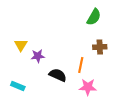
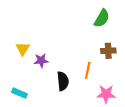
black semicircle: (58, 75) -> (63, 81), turned 60
pink star: (88, 87) -> (106, 94), moved

